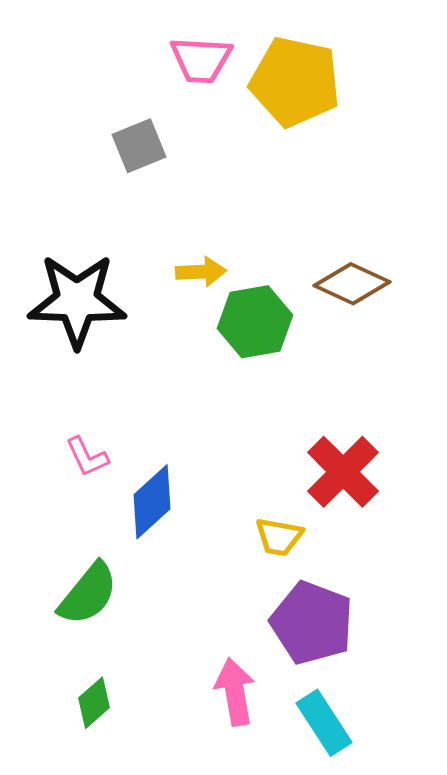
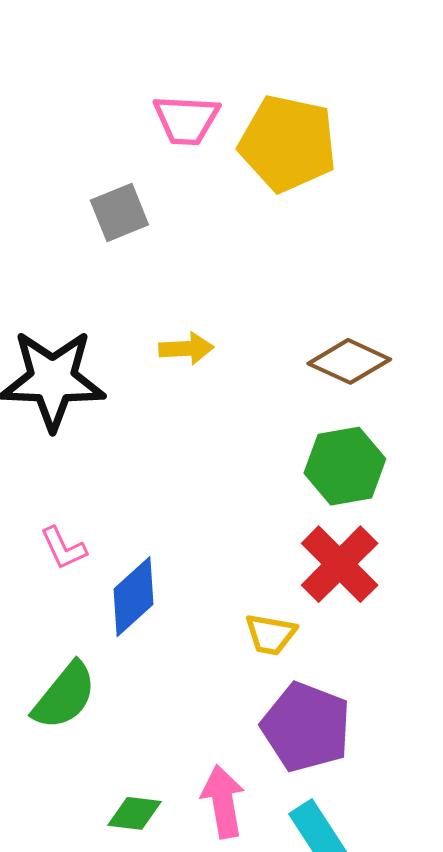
green hexagon: (255, 322) -> (345, 466), moved
green diamond: (94, 703) -> (135, 813), moved, turned 48

